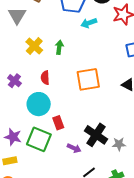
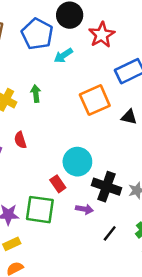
red semicircle: (45, 78) -> (20, 140), moved
orange square: (88, 79) -> (95, 100), moved
cyan circle: (39, 104) -> (77, 162), moved

